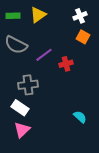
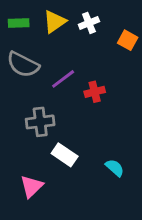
white cross: (80, 16) -> (89, 23), moved
orange square: (83, 37) -> (128, 40), moved
white rectangle: (20, 108) -> (65, 155), moved

